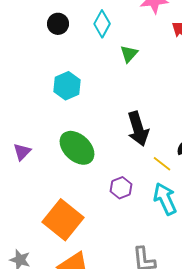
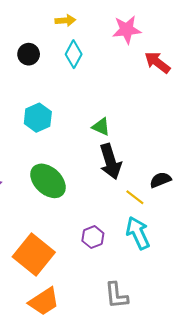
green triangle: (129, 54) -> (101, 127), moved, turned -48
purple hexagon: (121, 188) -> (93, 237), moved

